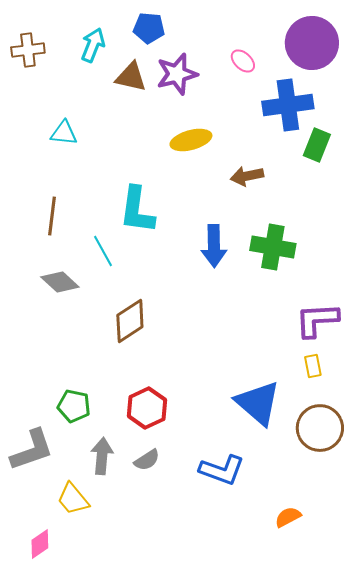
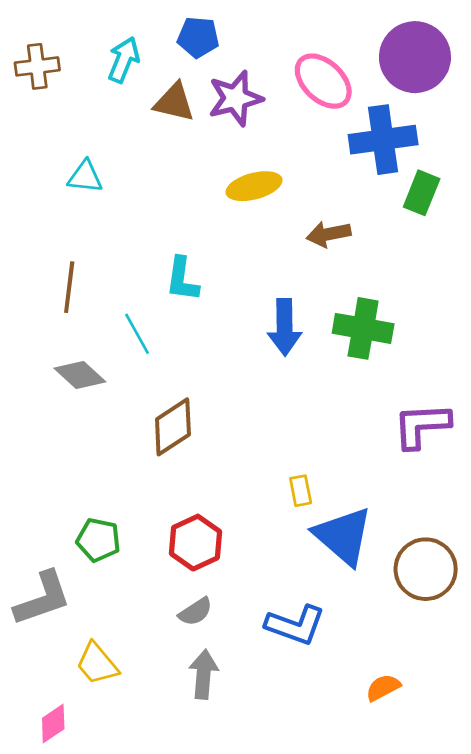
pink ellipse: (243, 61) -> (323, 81), size x1.8
cyan L-shape: (137, 210) -> (182, 279), size x0.7
yellow rectangle: (313, 366) -> (301, 491), moved
gray arrow: (102, 456) -> (203, 674), moved

